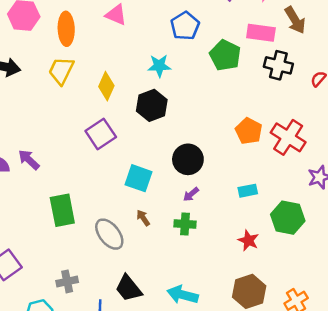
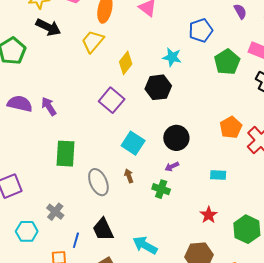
purple square: (101, 134) -> (112, 100), turned -30
green hexagon: (288, 218) -> (247, 229), moved
gray cross: (67, 281) -> (55, 212), turned 36

